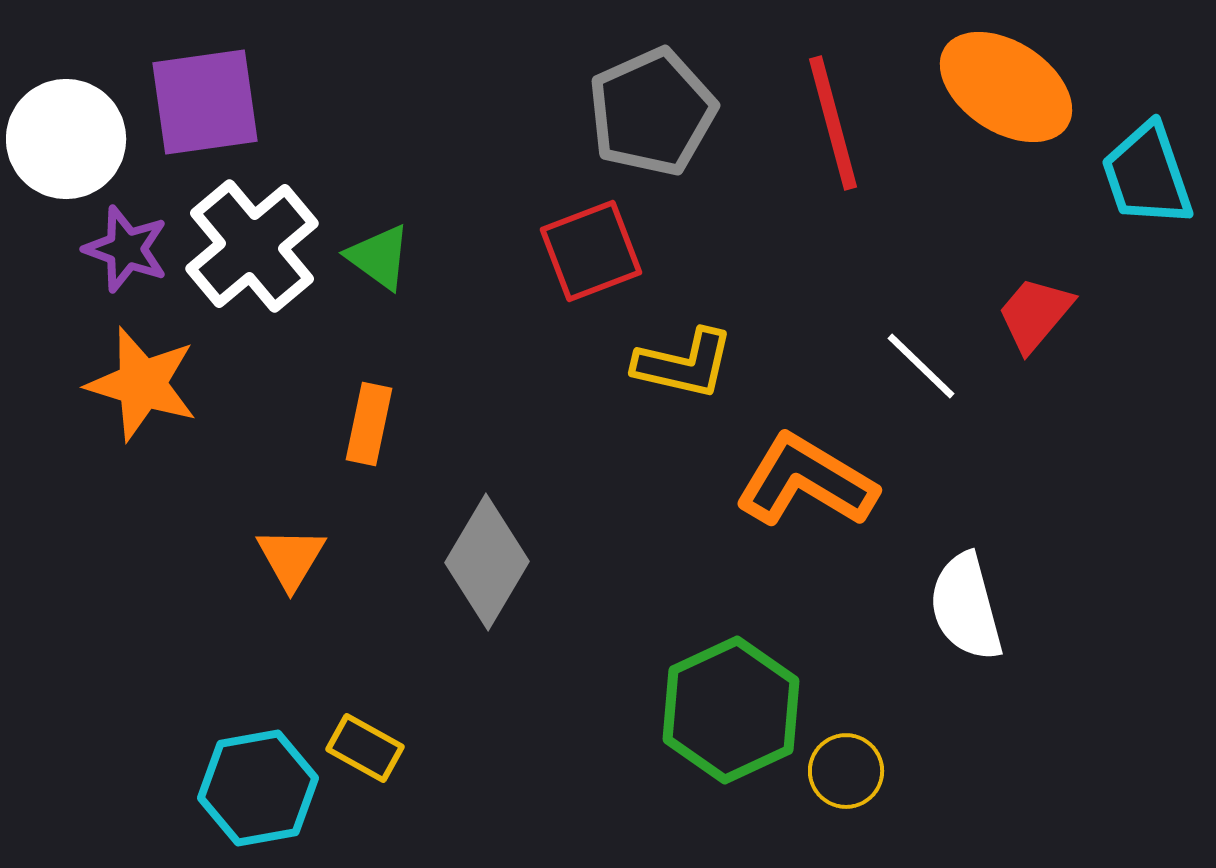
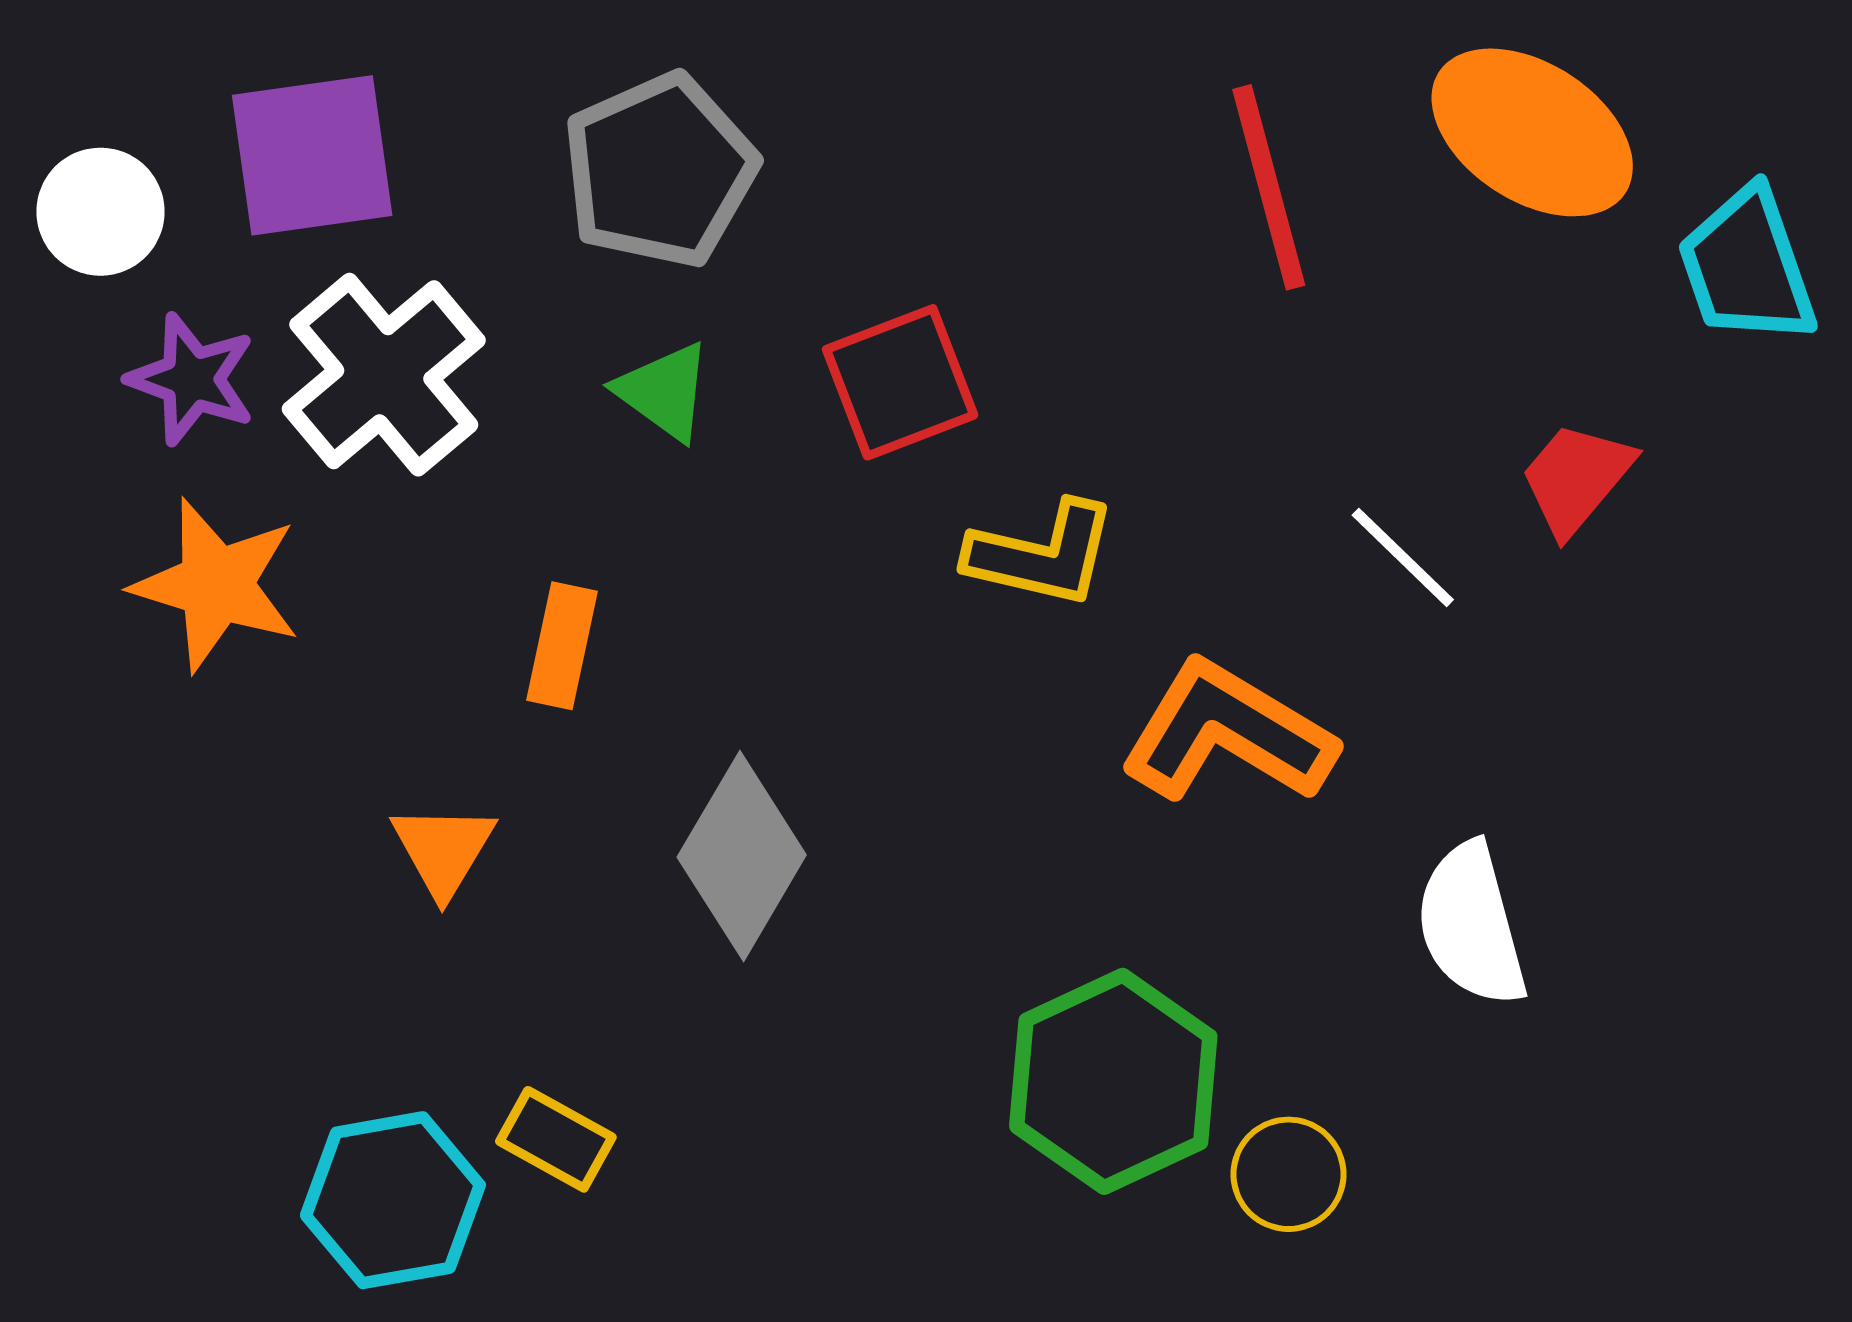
gray pentagon: (652, 112) -> (659, 171), moved
white circle: (66, 139) -> (100, 212), size x0.7
green triangle: (379, 257) -> (664, 391), moved

